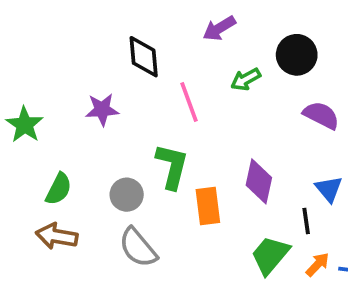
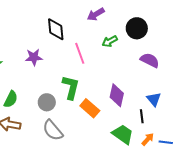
orange rectangle: (208, 206) -> (90, 108), turned -42
green trapezoid: (270, 255) -> (123, 134), turned 85

